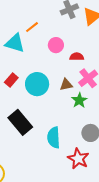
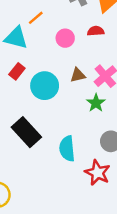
red semicircle: (77, 57) -> (96, 31), moved
red rectangle: (11, 80) -> (17, 71), moved
brown triangle: (66, 85) -> (78, 75), moved

